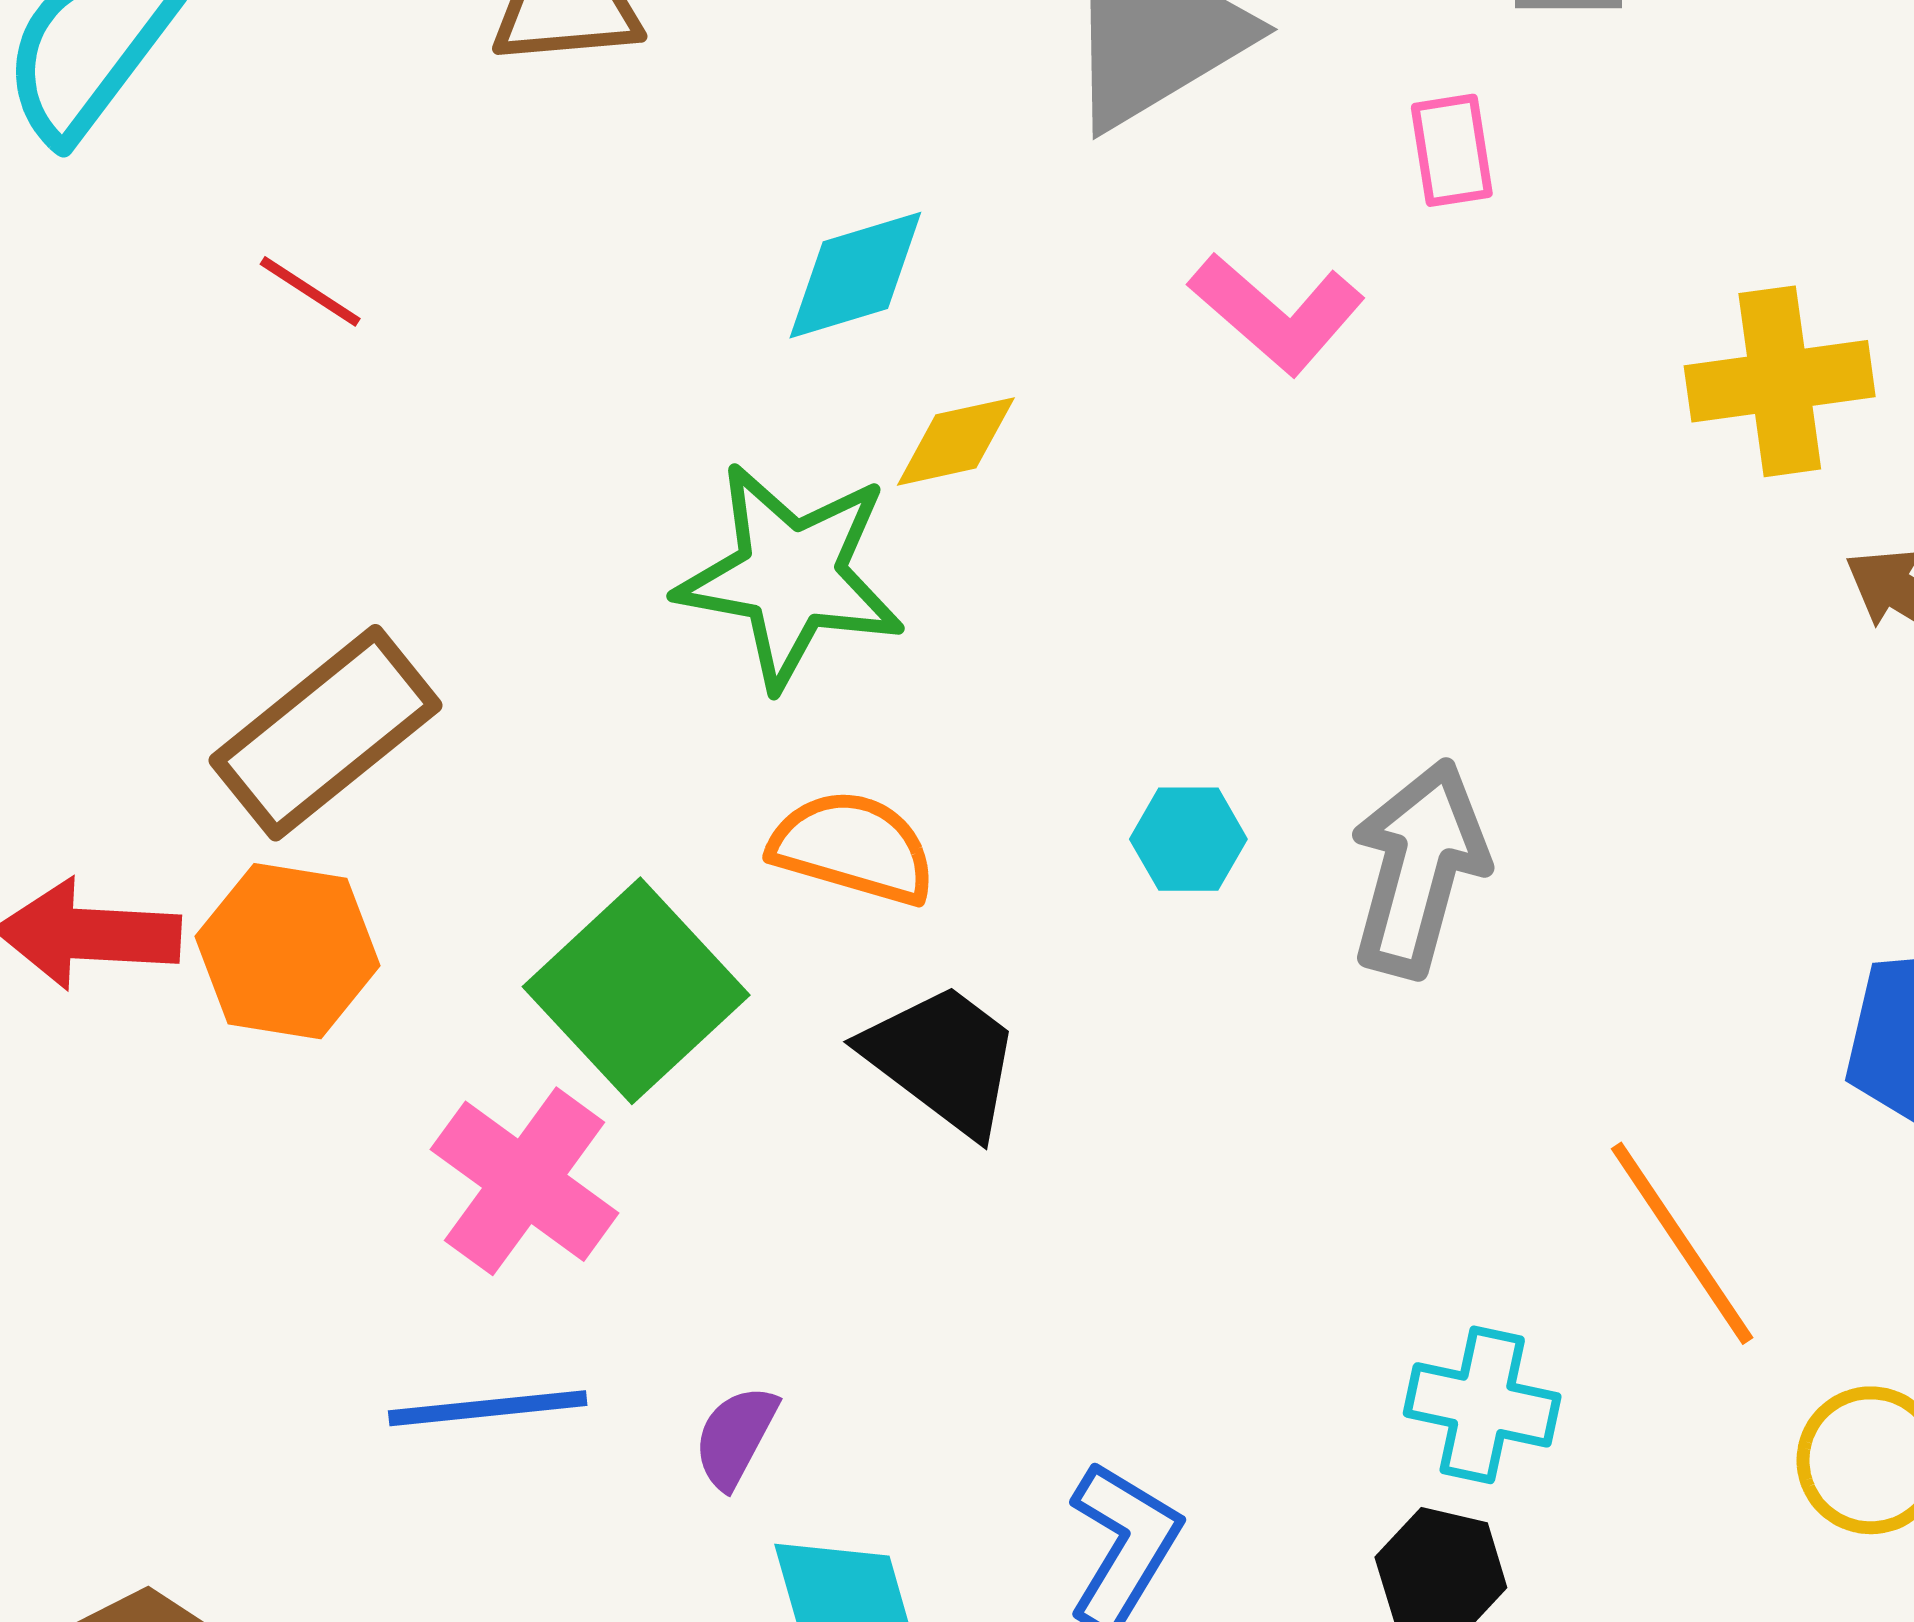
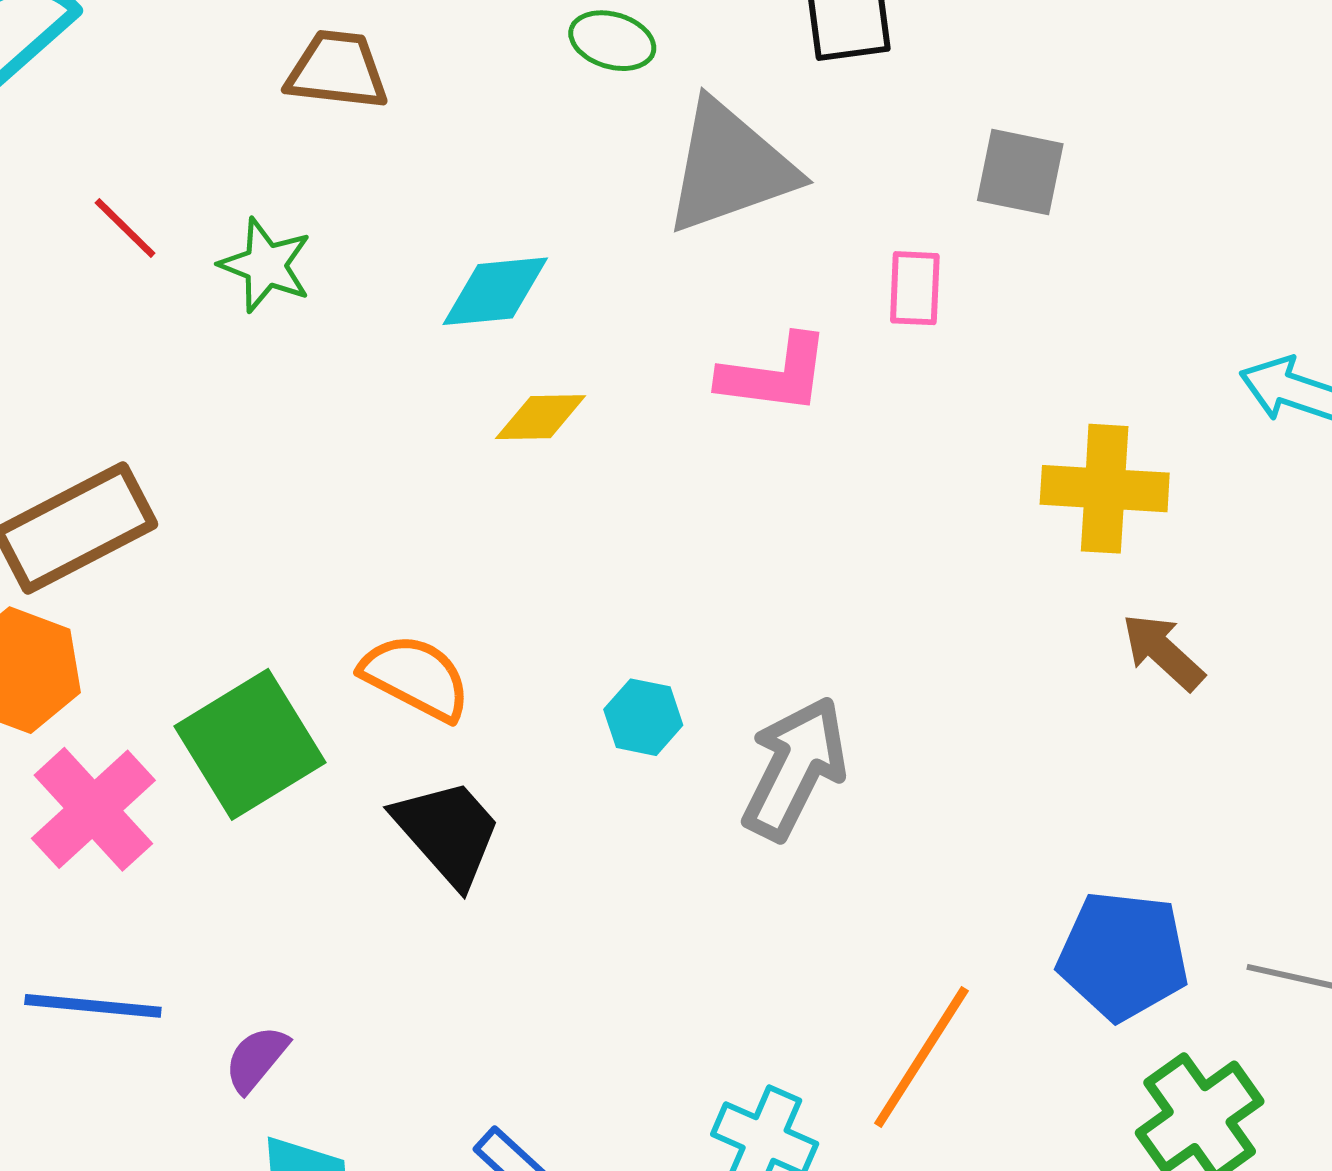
pink L-shape: (1277, 313) -> (775, 374), turned -45
green star: (791, 576) -> (266, 265), moved, size x0.6
pink cross: (525, 1181) -> (93, 809), moved
orange line: (1682, 1243) -> (921, 1057), turned 55

